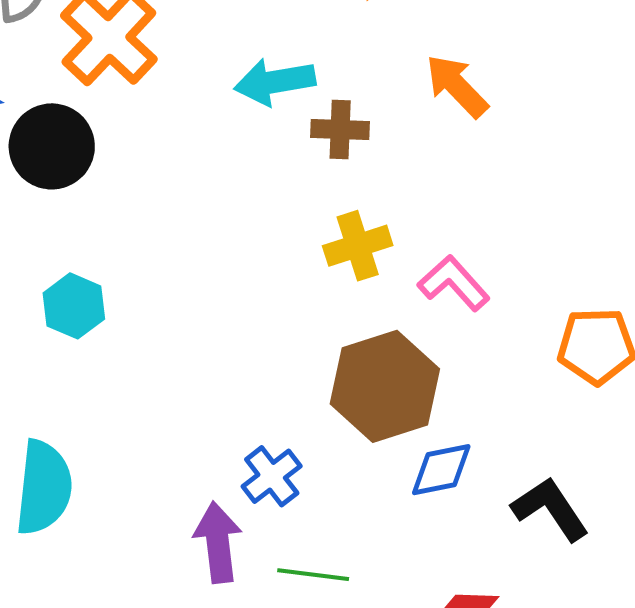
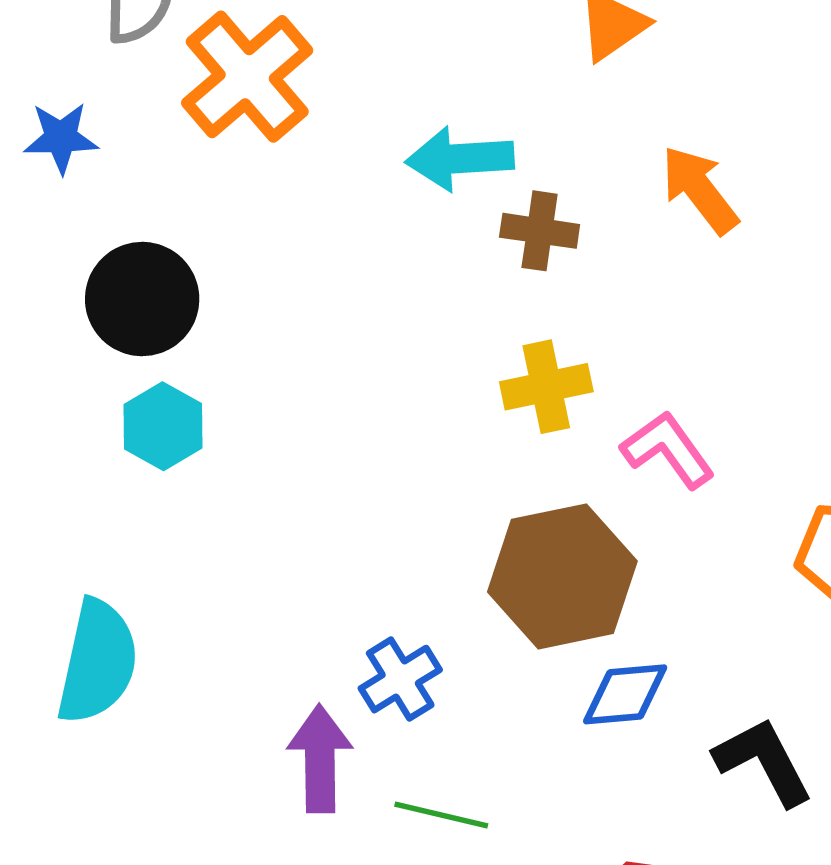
black circle: (52, 146) -> (142, 299), moved

